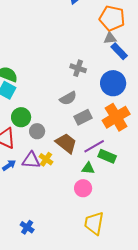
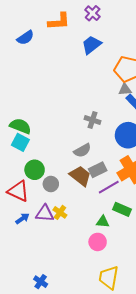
brown trapezoid: (66, 143) -> (80, 176), moved
purple line: (94, 146) -> (109, 187), moved

